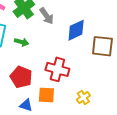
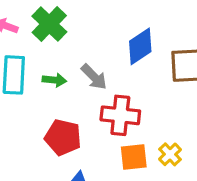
gray arrow: (47, 16) -> (94, 77), moved
orange square: (46, 95) -> (134, 157), moved

